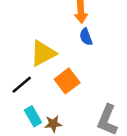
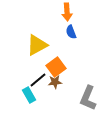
black line: (22, 85) -> (38, 80), moved
brown star: (53, 124) -> (55, 82), moved

